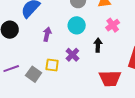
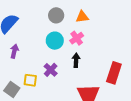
pink cross: (113, 25) -> (77, 38), moved
purple arrow: (47, 34) -> (14, 51), moved

